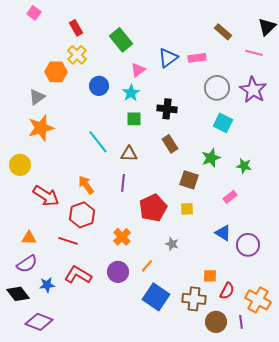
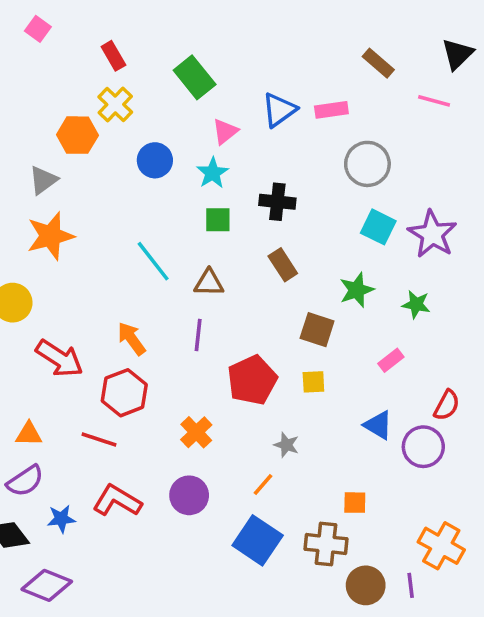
purple star: (253, 90) -> (432, 234), moved
orange line: (147, 266) -> (263, 485), moved
red semicircle: (227, 291) -> (447, 405), moved

